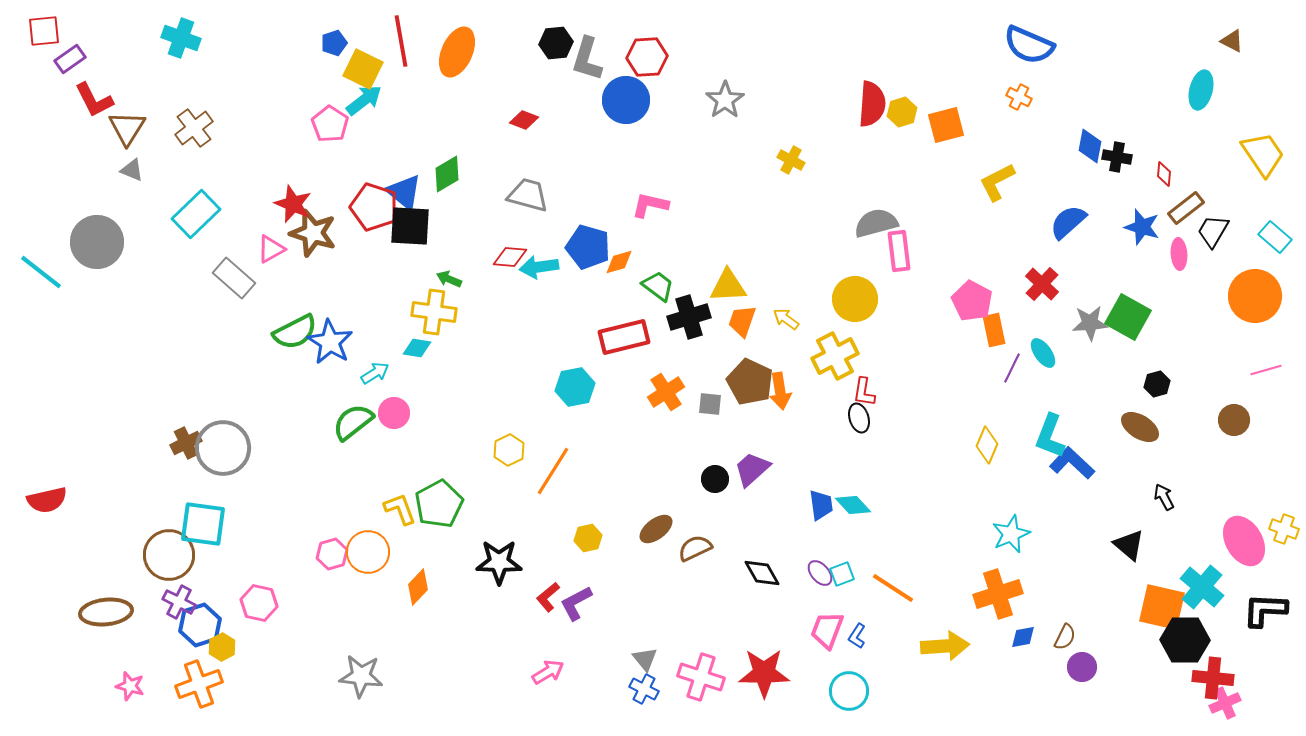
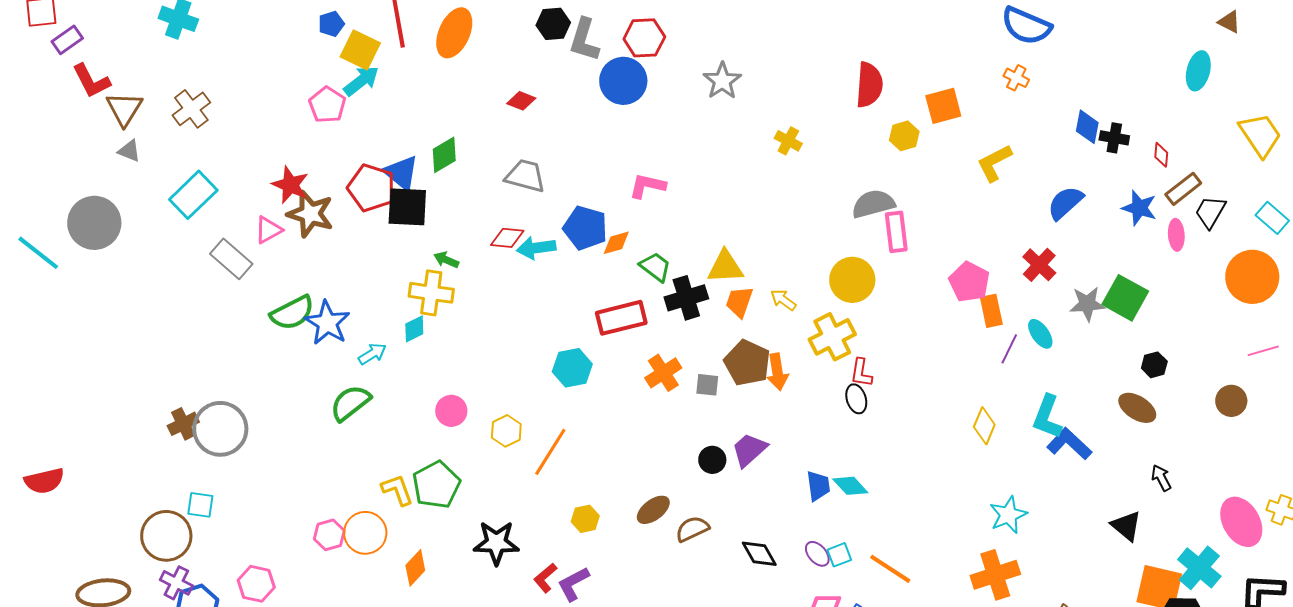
yellow hexagon: (902, 112) -> (904, 136), moved
cyan diamond: (417, 348) -> (414, 329), turned -36
pink circle: (394, 413) -> (451, 411), moved
cyan square: (203, 524) -> (200, 505), size x0.6

